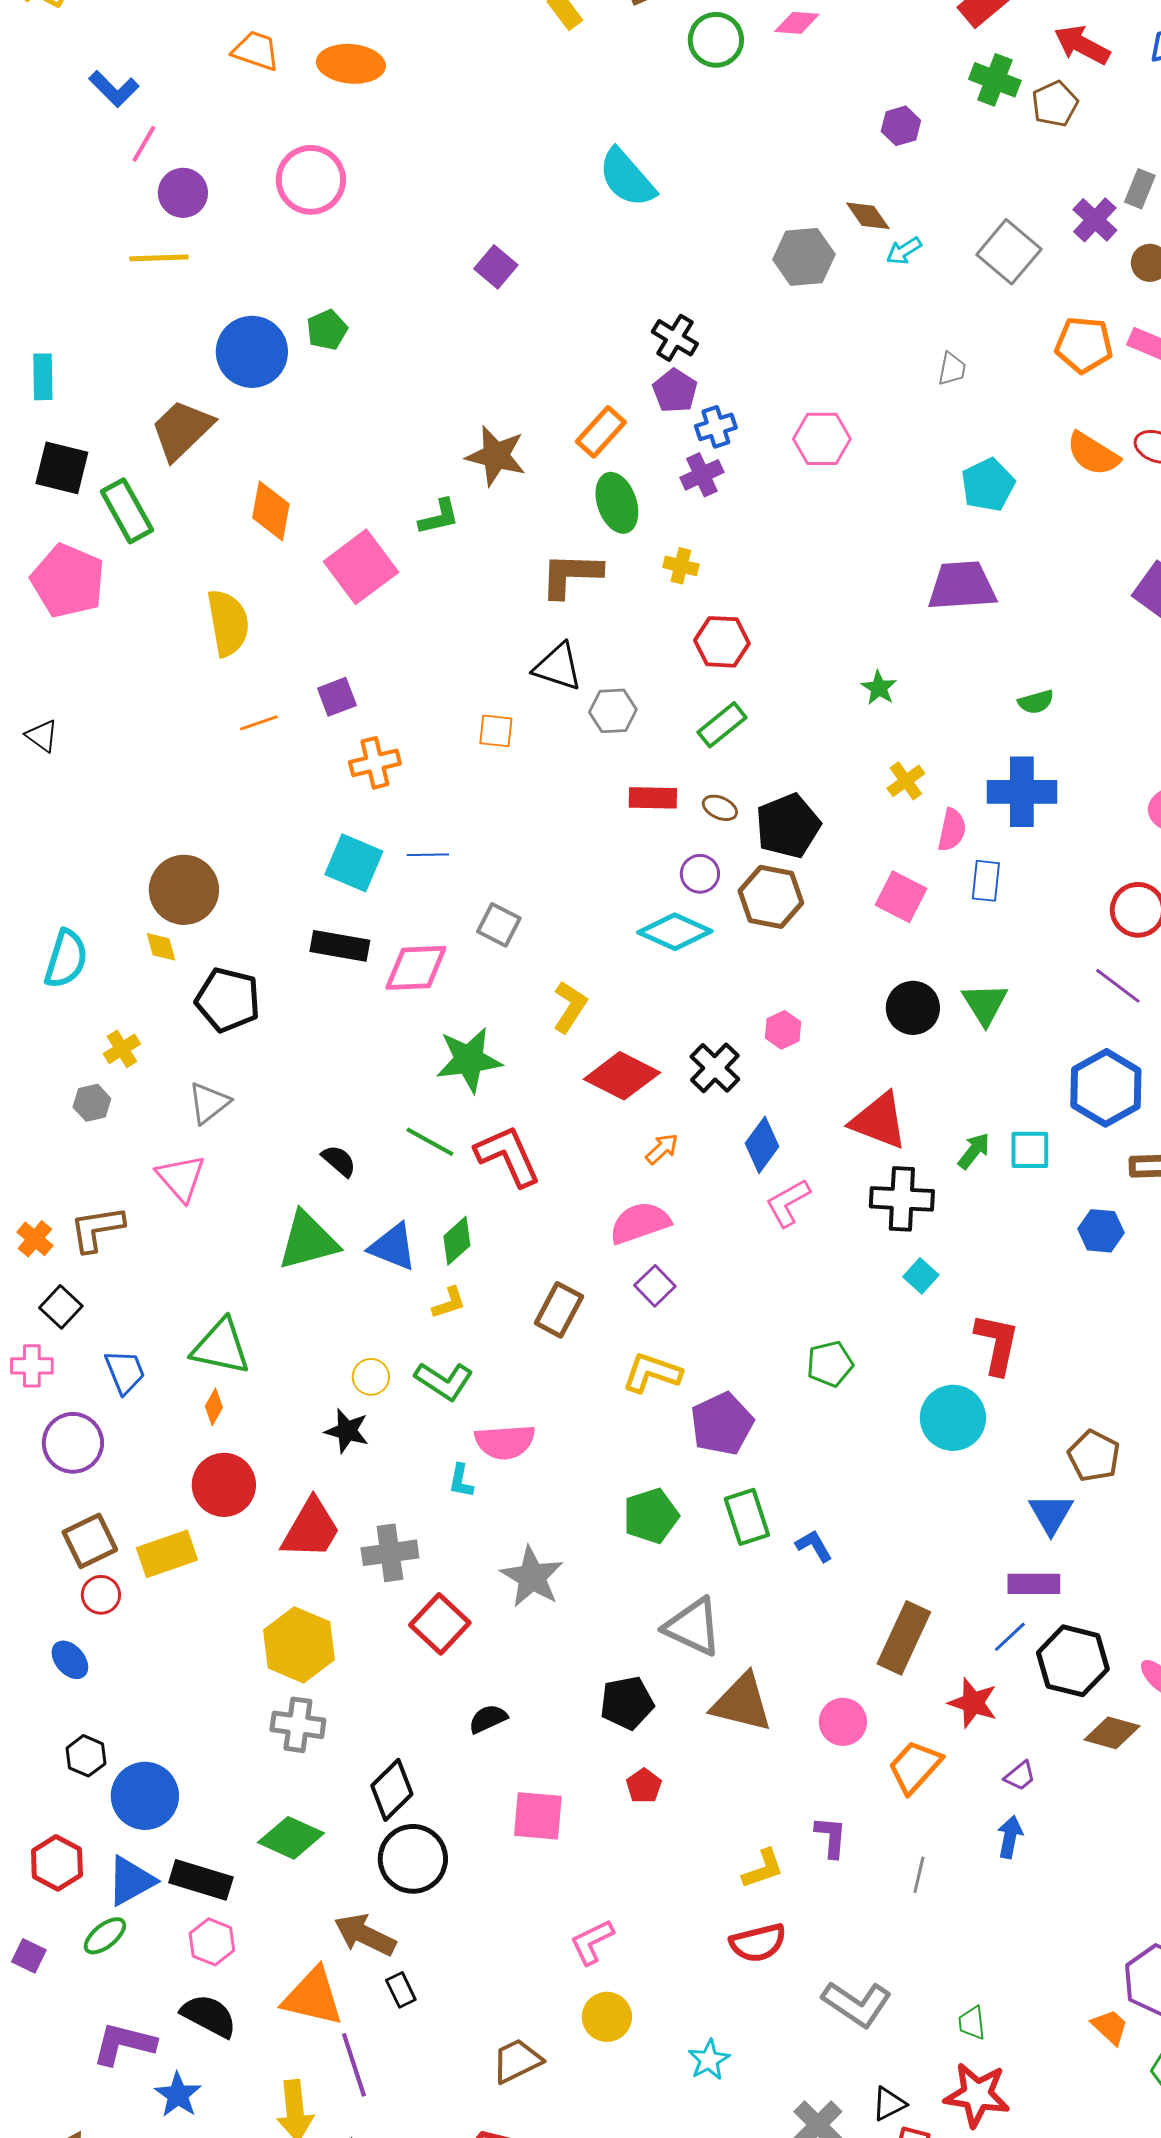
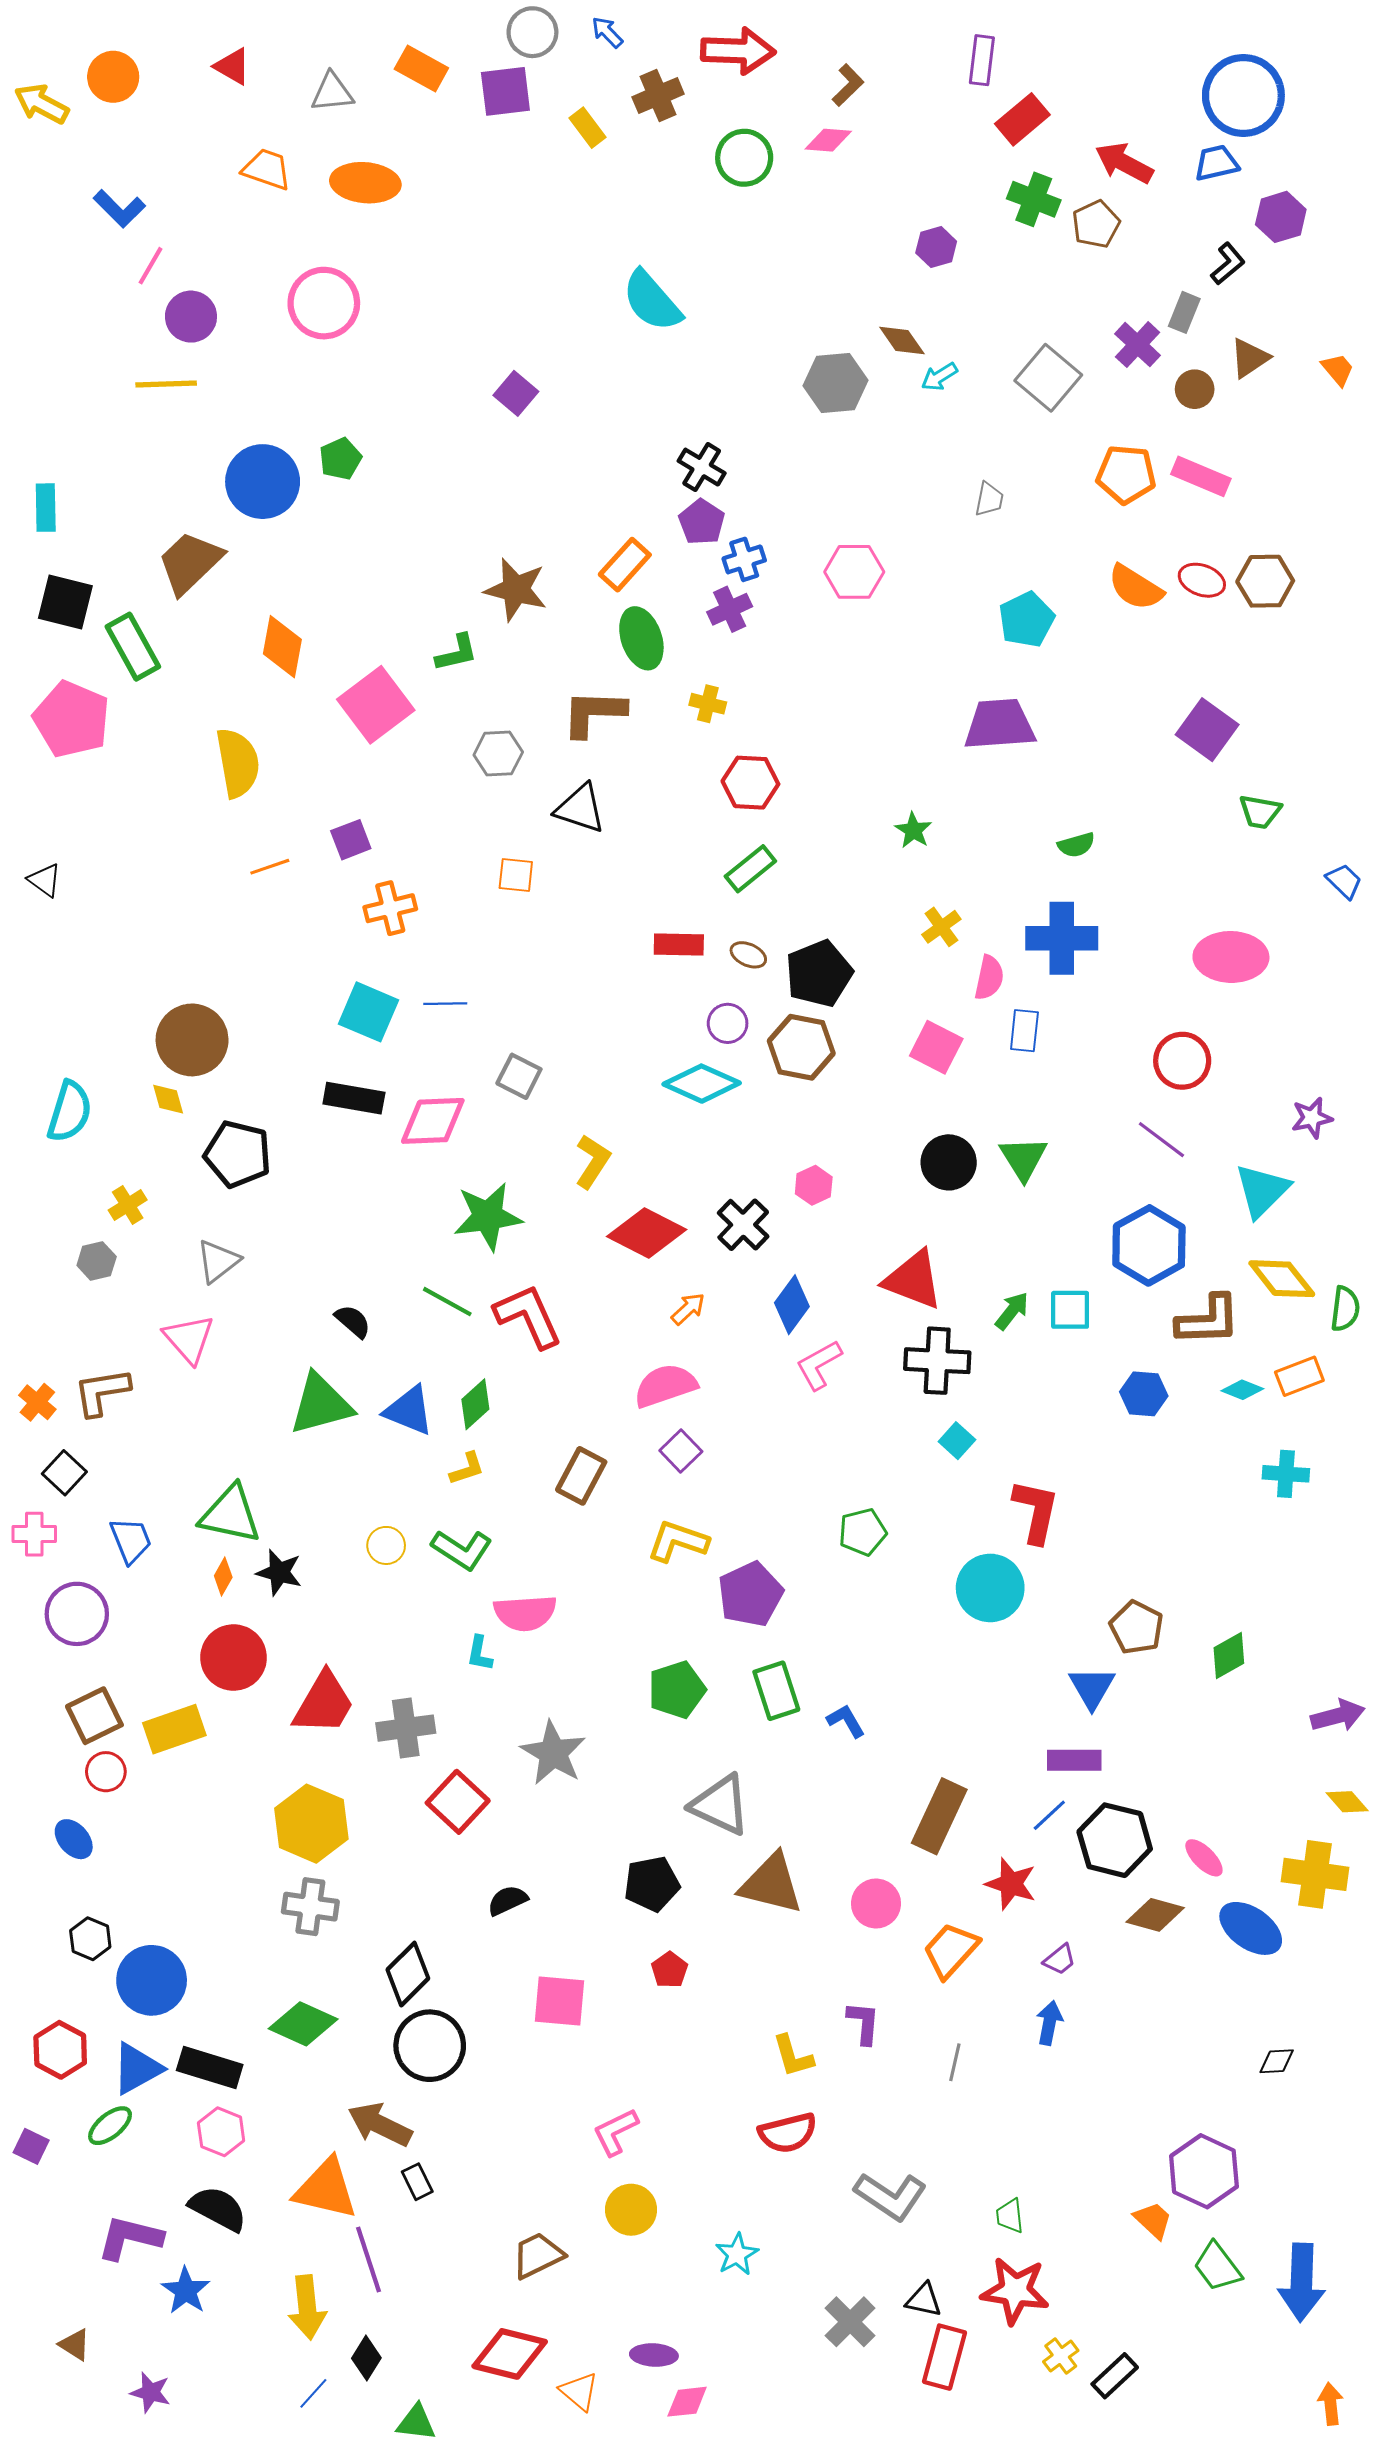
gray hexagon: (613, 711) -> (498, 754), moved
black star: (347, 1431) -> (279, 1572), moved
yellow L-shape: (763, 1869) -> (793, 2056), turned 93
black triangle: (889, 2104) -> (924, 2300), turned 39

